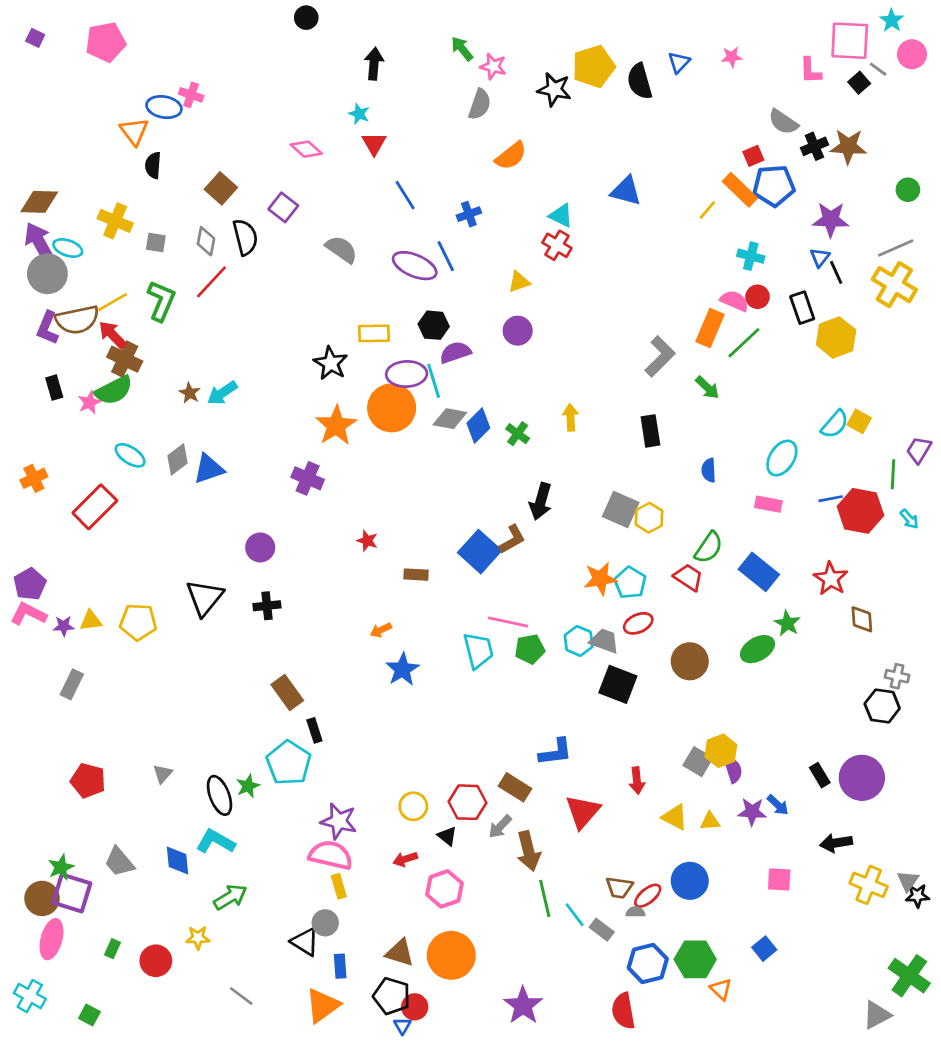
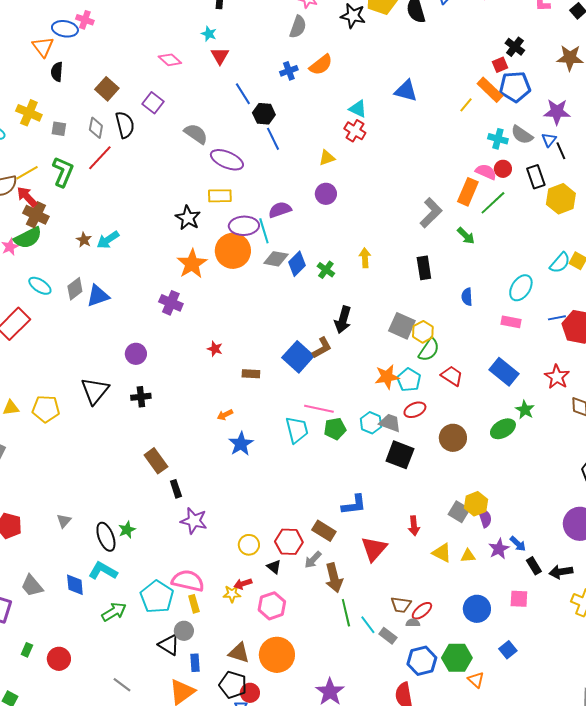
gray semicircle: (783, 122) -> (522, 135), moved
black cross: (814, 146) -> (515, 47), moved, turned -30
blue cross: (469, 214) -> (289, 71), moved
purple ellipse: (415, 266) -> (227, 160), moved
black hexagon: (434, 325) -> (264, 114), moved
green semicircle: (709, 547) -> (429, 350), moved
cyan pentagon: (289, 763) -> (157, 597), moved
black rectangle: (820, 775) -> (534, 566), moved
purple star: (752, 812) -> (499, 549), turned -30
purple star: (339, 821) -> (194, 521), moved
blue circle: (690, 881) -> (477, 609), moved
yellow star: (198, 938) -> (232, 594), moved

